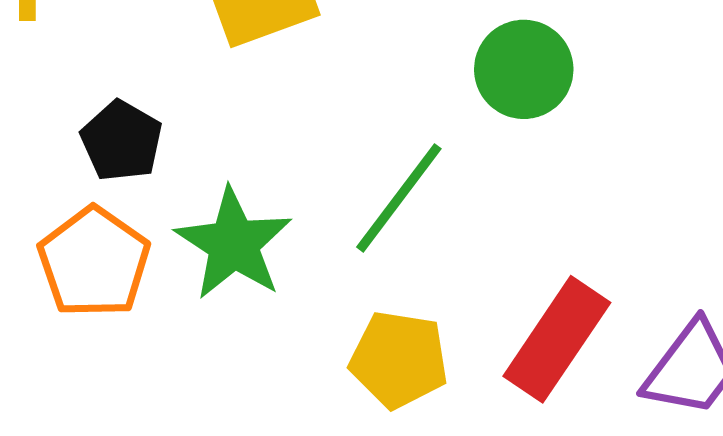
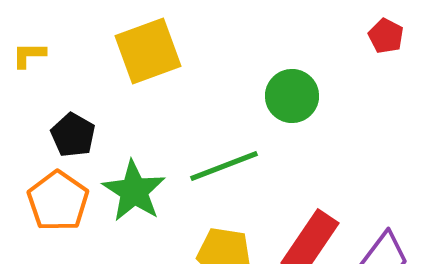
green line: (399, 198) -> (224, 166), turned 32

